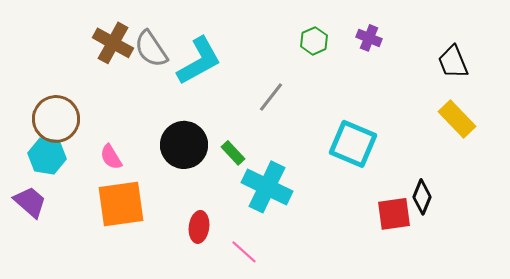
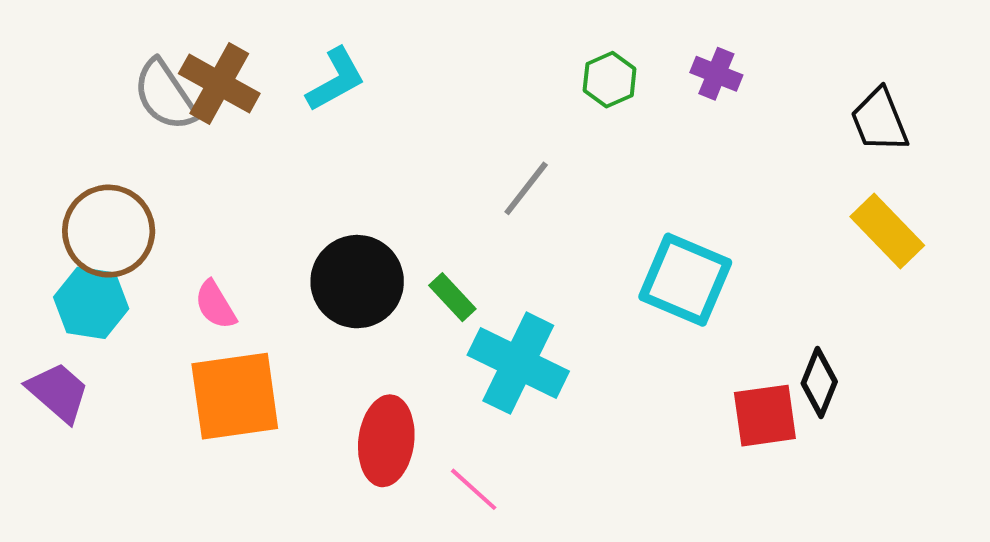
gray semicircle: (151, 49) -> (165, 95), moved
cyan L-shape: (199, 61) -> (336, 80), moved, size x0.7
red ellipse: (199, 227) -> (386, 441), size x1.4

